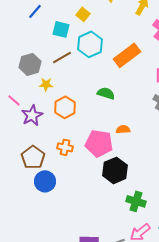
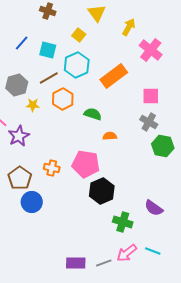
blue line: (35, 11) -> (22, 43), moved
yellow square: (83, 14) -> (79, 35), moved
orange hexagon: (65, 107) -> (63, 99), moved
orange semicircle: (123, 129) -> (110, 136), moved

